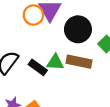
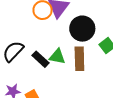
brown rectangle: (79, 62) -> (79, 59), turned 70

